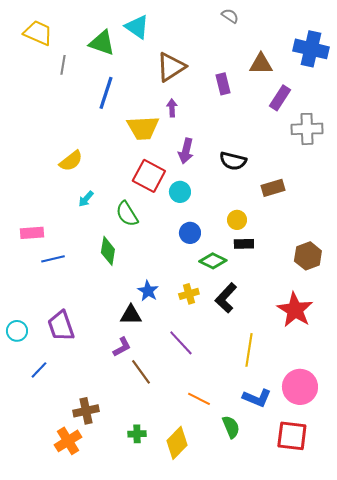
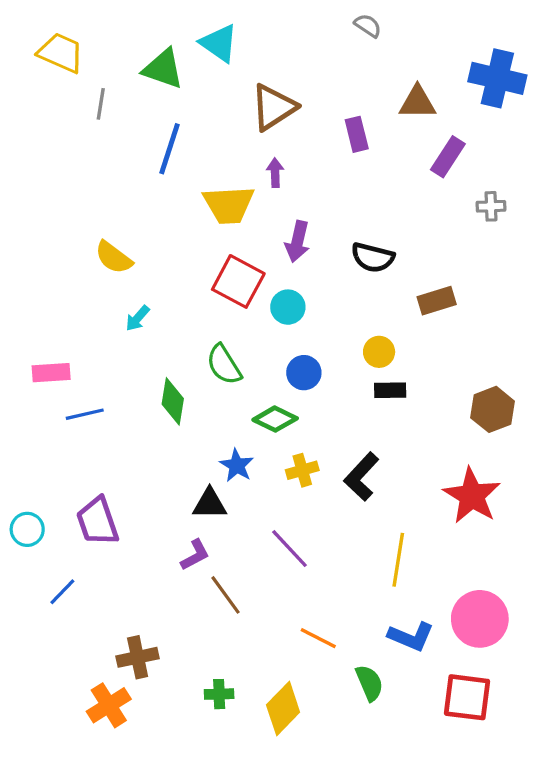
gray cross: (307, 129) -> (491, 206), size x0.6
yellow semicircle: (71, 161) -> (114, 257), turned 75
green semicircle: (127, 214) -> (224, 365), moved
green diamond: (213, 261) -> (275, 419), moved

